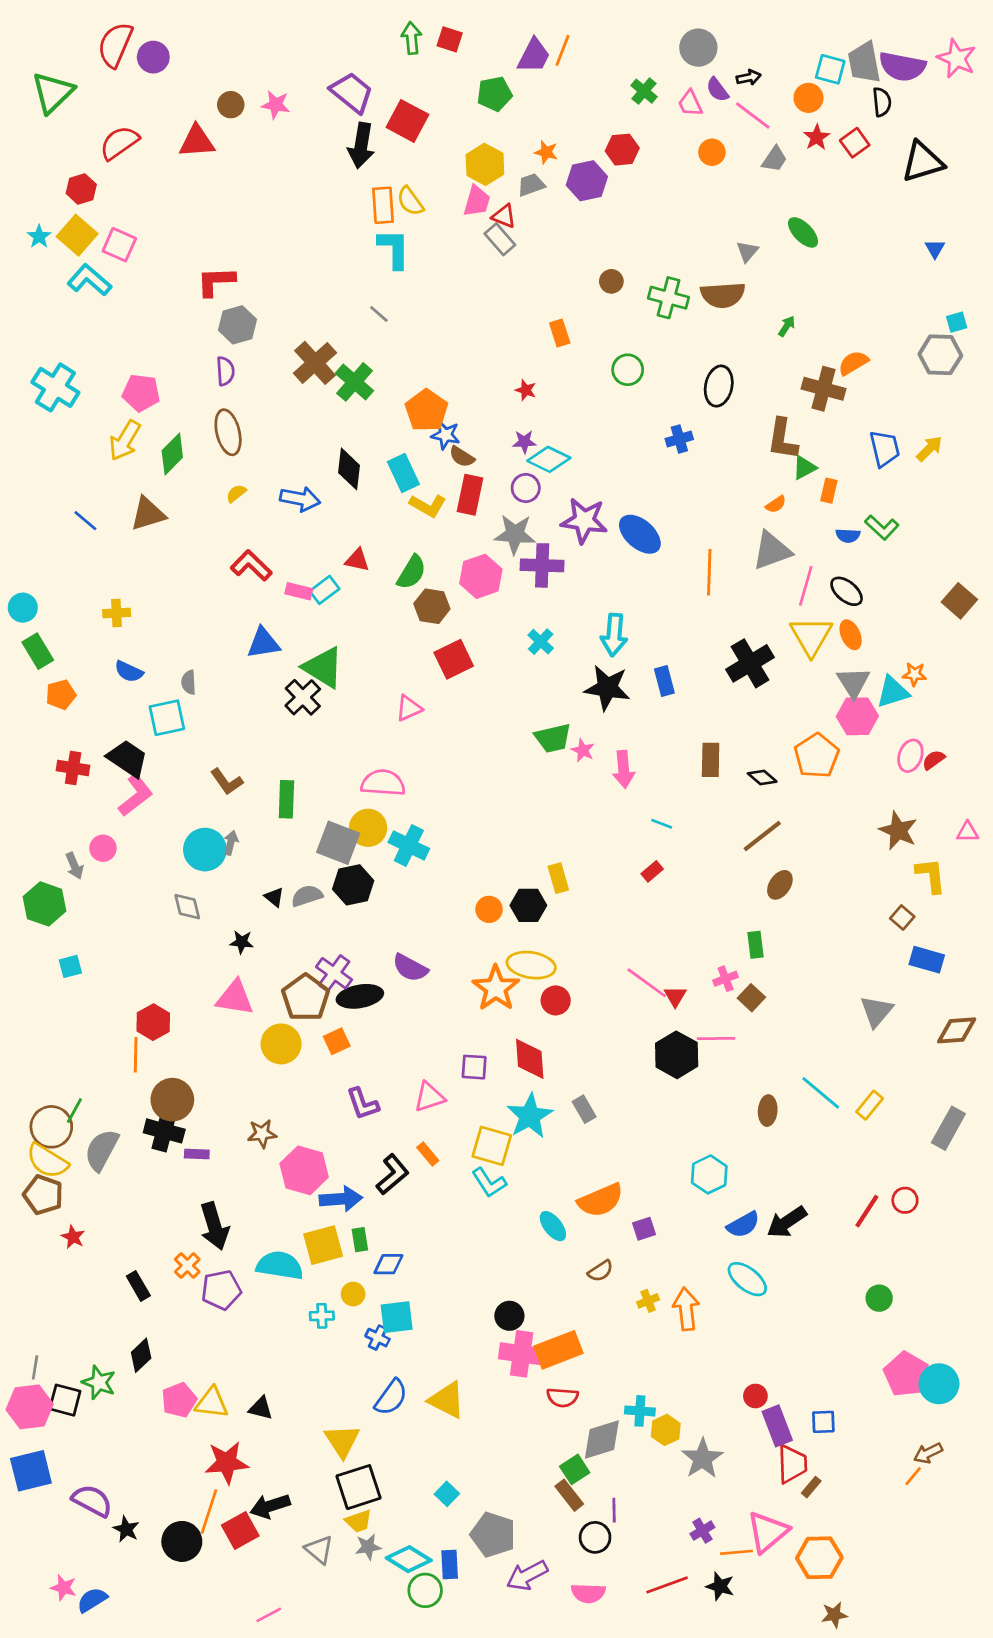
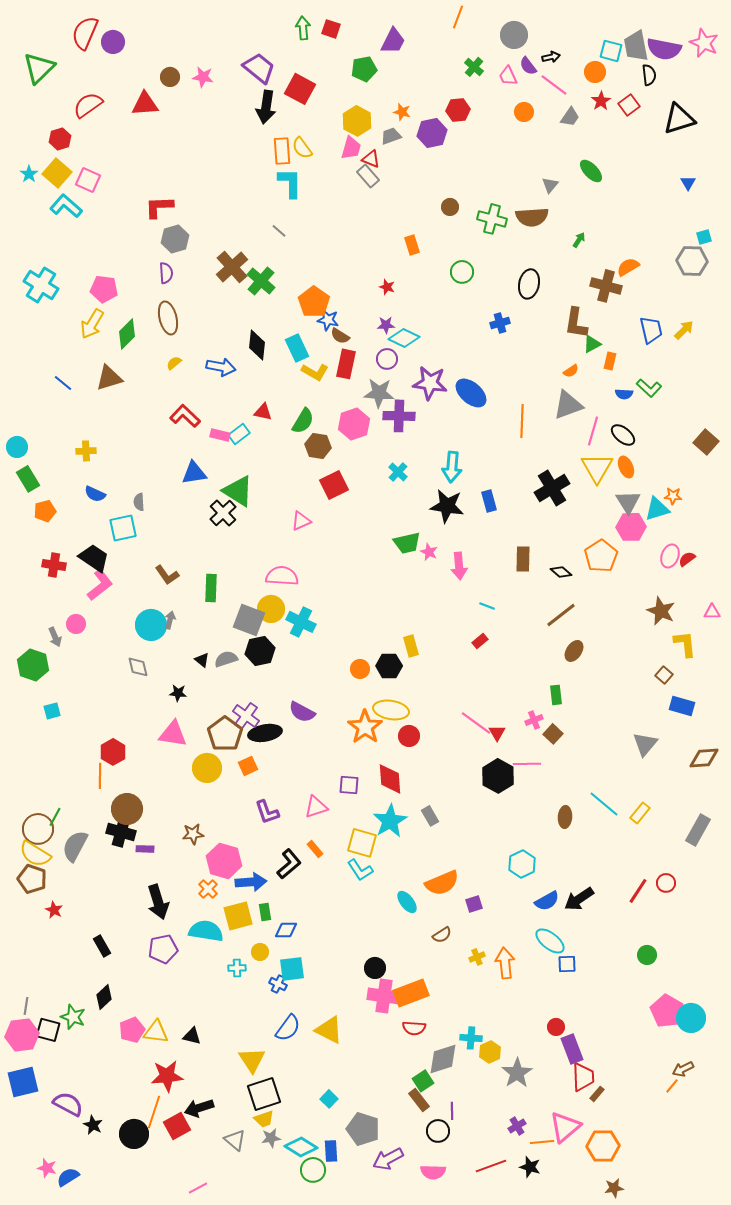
orange line: (562, 50) -> (458, 17), moved
orange cross: (187, 1266) -> (208, 889), moved
blue square: (823, 1422) -> (567, 964), moved

